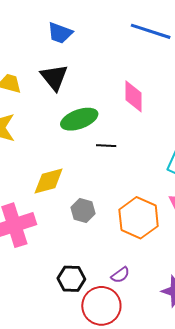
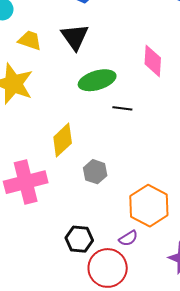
yellow diamond: (49, 181) -> (63, 140), turned -32
orange hexagon: (139, 218) -> (149, 206), moved

